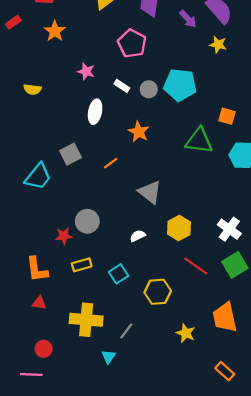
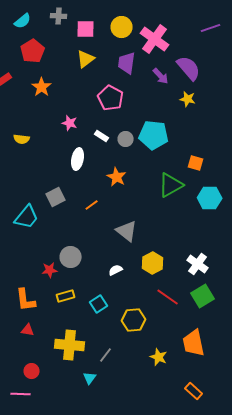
green triangle: (199, 141) -> (171, 185), turned -36

